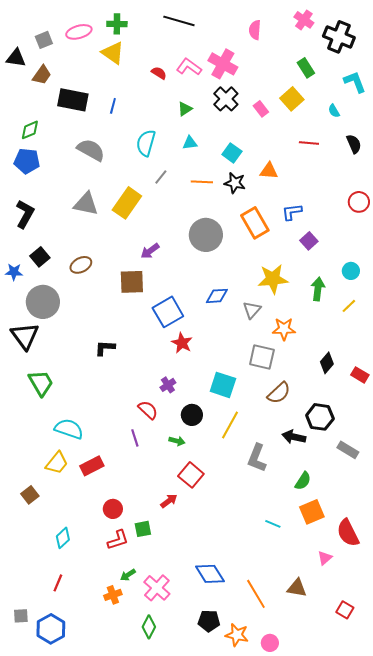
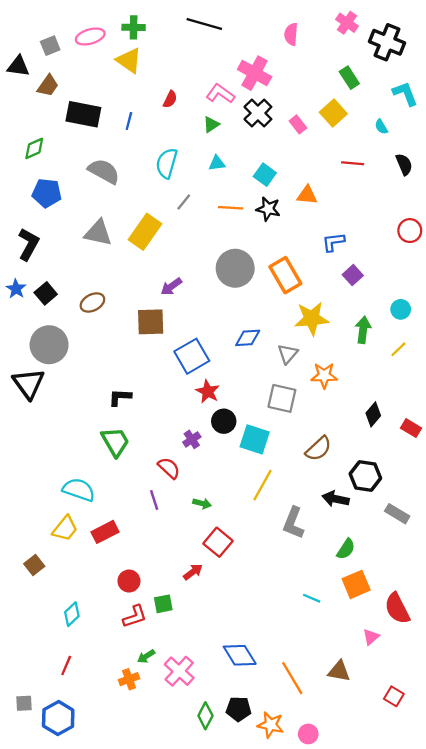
pink L-shape: (189, 67) -> (220, 94), moved
red semicircle: (159, 73) -> (170, 99), moved, turned 84
blue pentagon: (27, 161) -> (47, 193), moved
orange rectangle: (255, 223) -> (285, 275), moved
blue star: (14, 272) -> (16, 289), moved, turned 30
gray square: (262, 357) -> (282, 398), moved
green trapezoid: (41, 383) -> (115, 442), moved
black circle: (192, 415) -> (224, 421), moved
green diamond: (149, 627) -> (205, 716), moved

